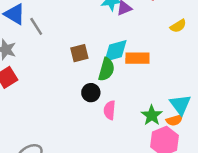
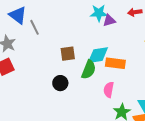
black circle: (91, 93) -> (60, 83), moved
pink semicircle: (110, 110) -> (109, 90), moved

